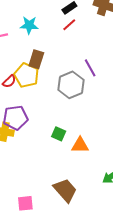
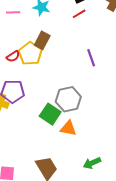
gray hexagon: (71, 85) -> (68, 99), moved
green square: (59, 134) -> (50, 114), size x1.5

